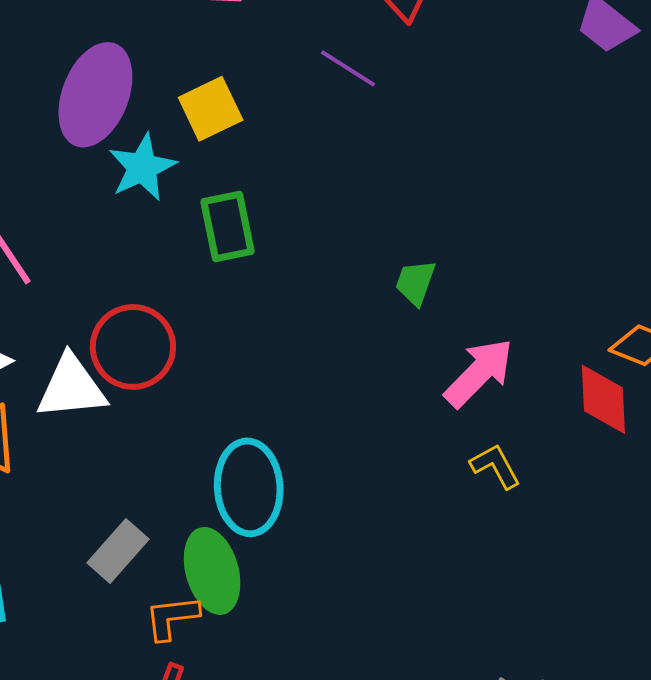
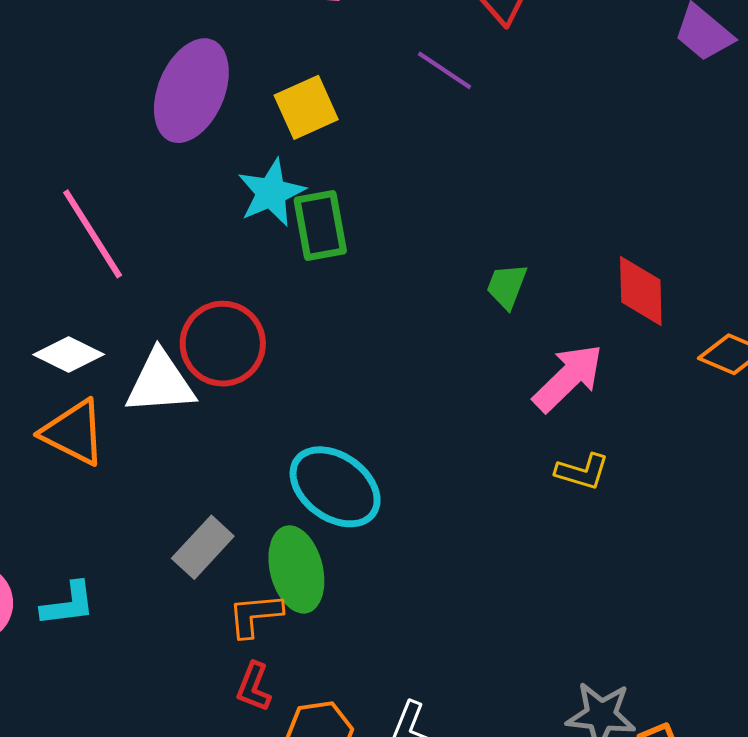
cyan star: (142, 167) -> (271, 193), moved
red diamond: (603, 399) -> (641, 291), moved
yellow L-shape: (495, 466) -> (582, 472), turned 134
cyan ellipse: (249, 487) -> (335, 487), turned -52

